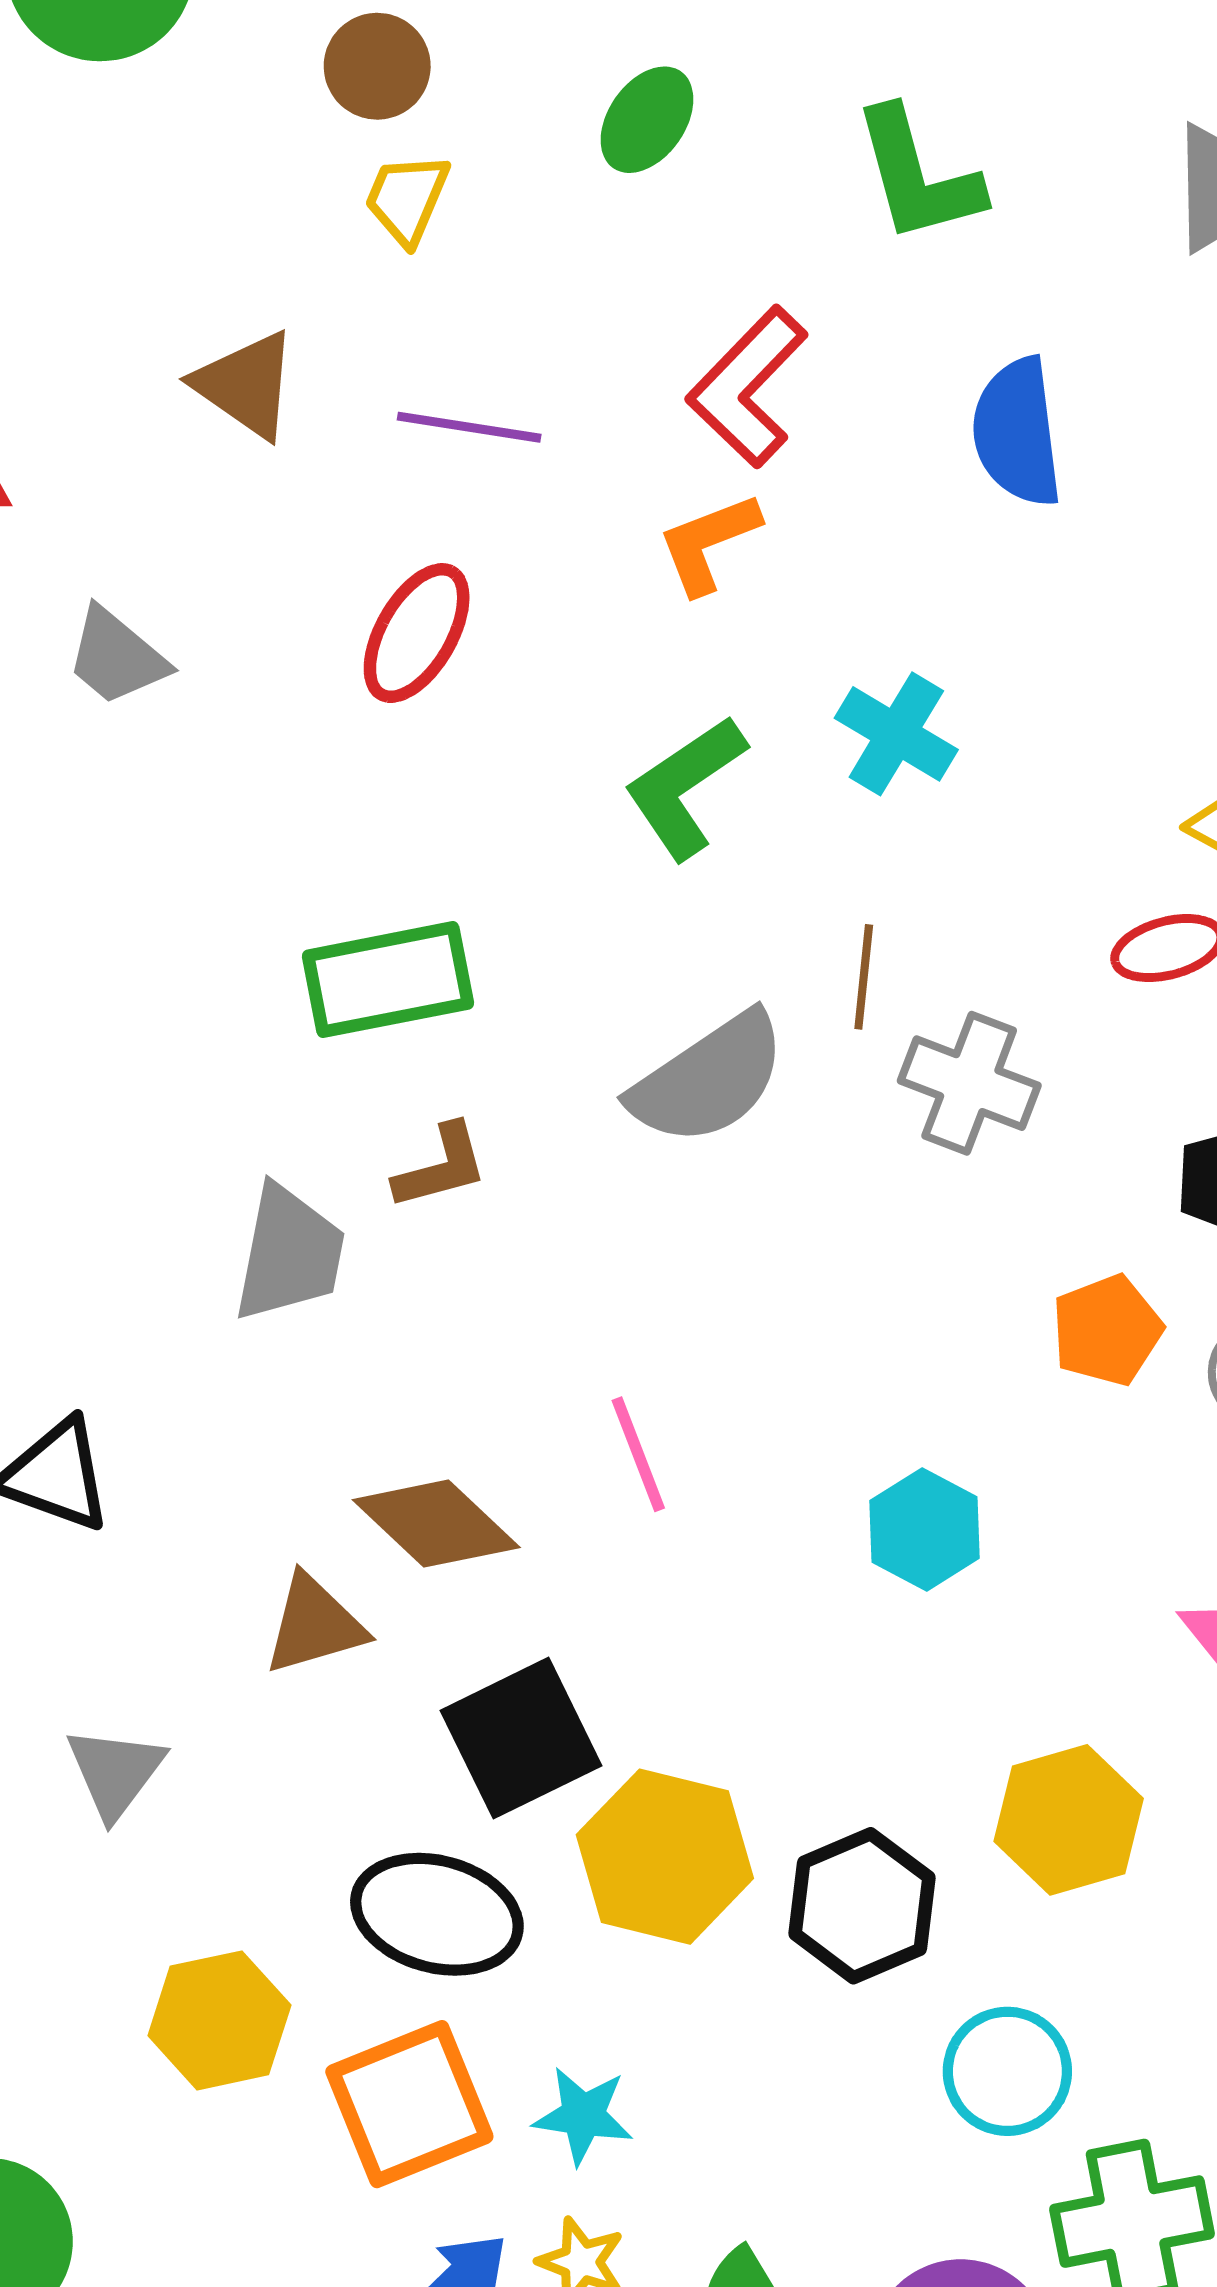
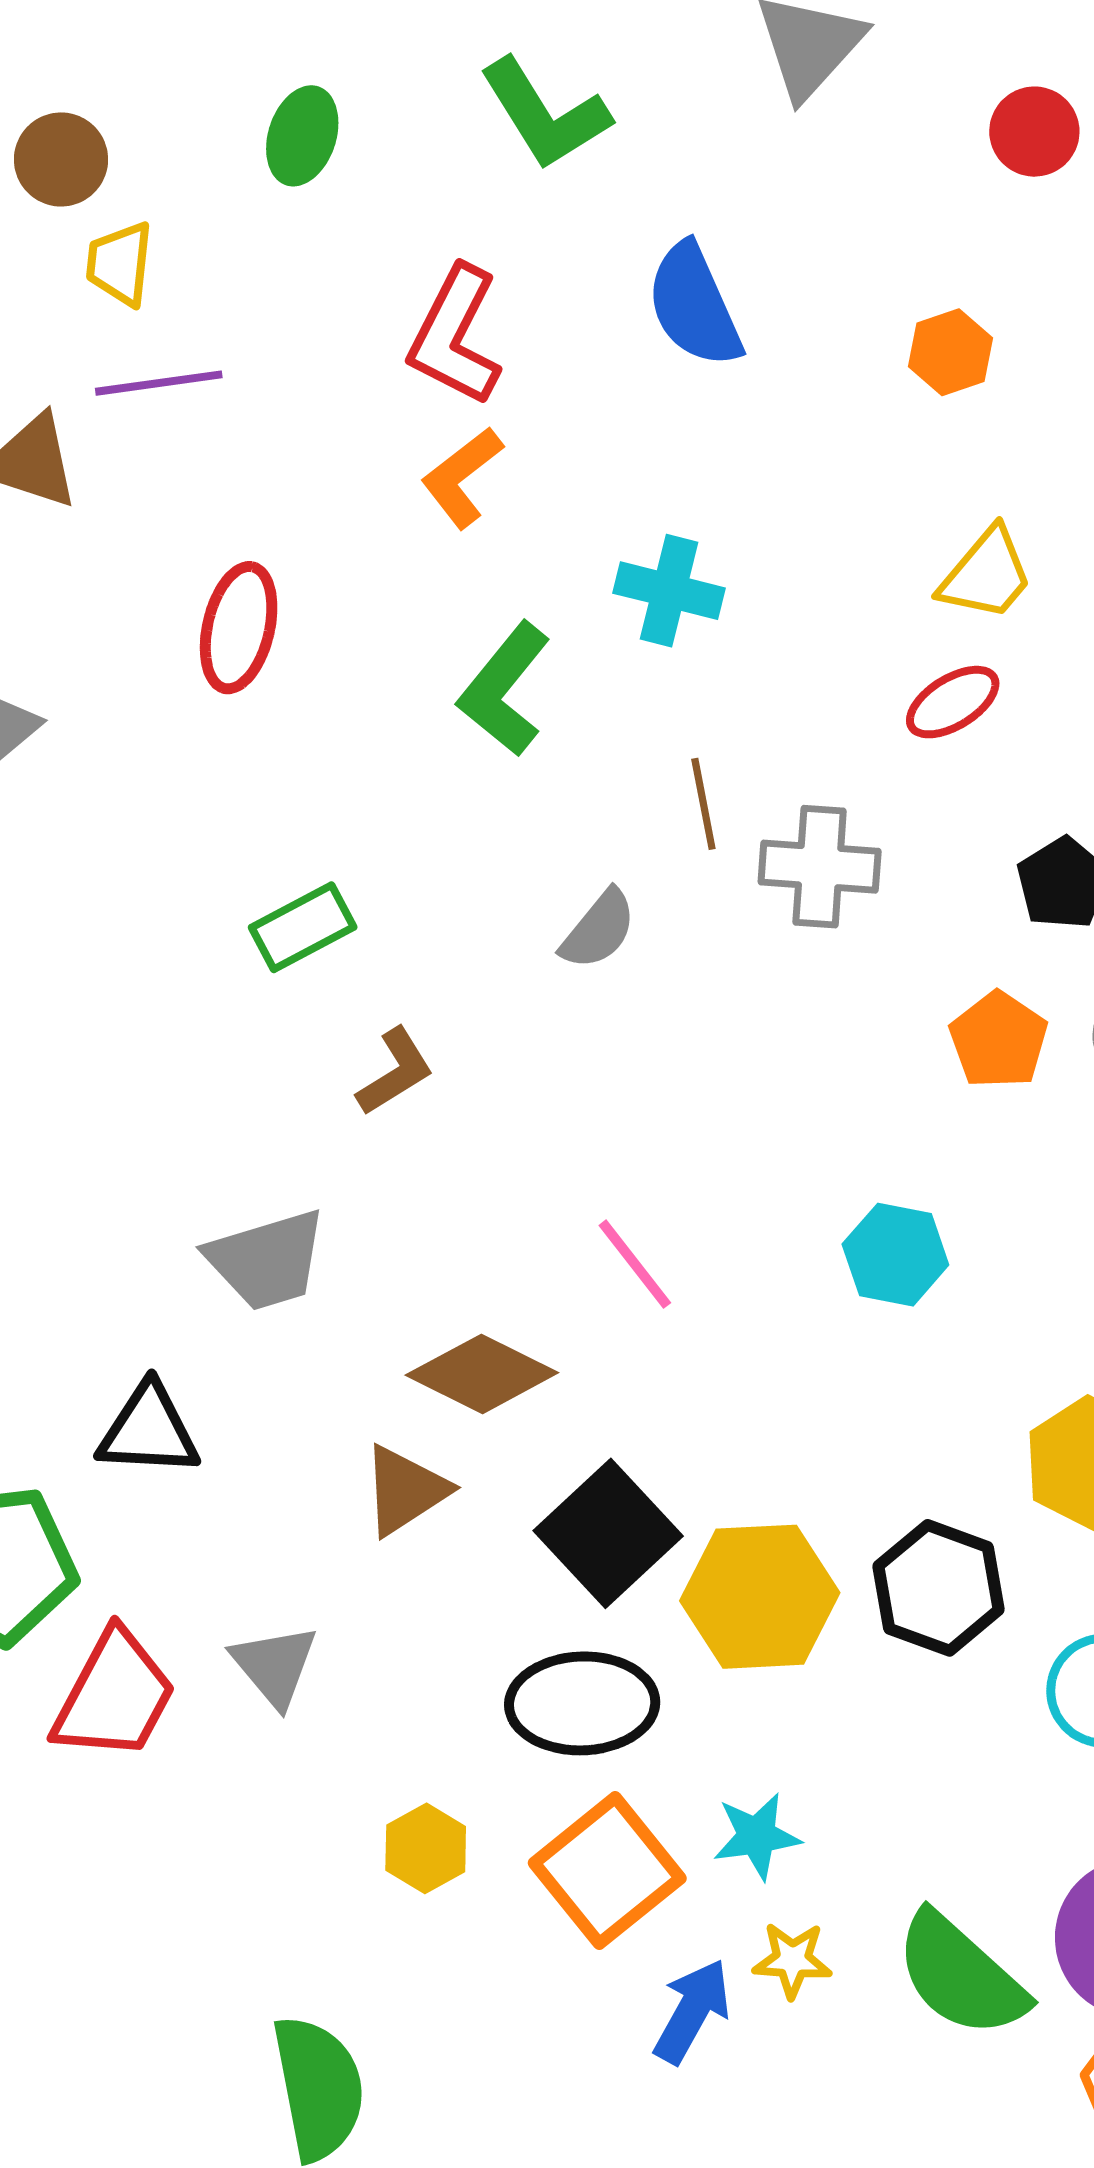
purple line: (469, 427) -> (159, 383), moved
green rectangle: (388, 980) -> (303, 927), size x0.7
gray semicircle: (709, 1079) -> (599, 930), size x0.6
gray trapezoid: (289, 1253) -> (267, 1260), moved, turned 79
yellow hexagon: (219, 2020) -> (426, 1848), size x0.7

